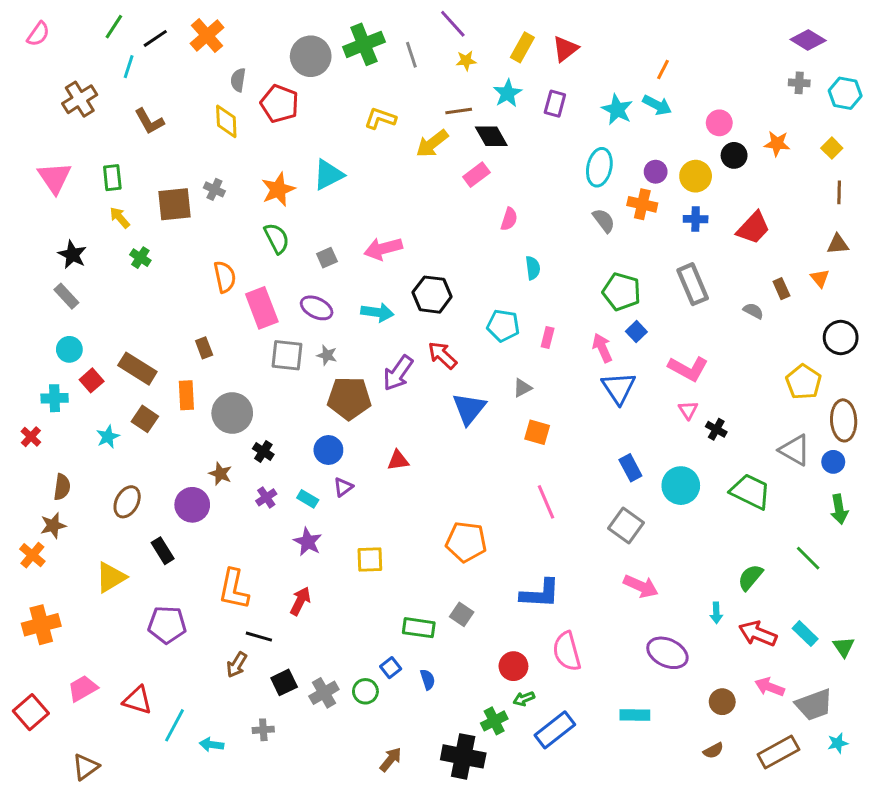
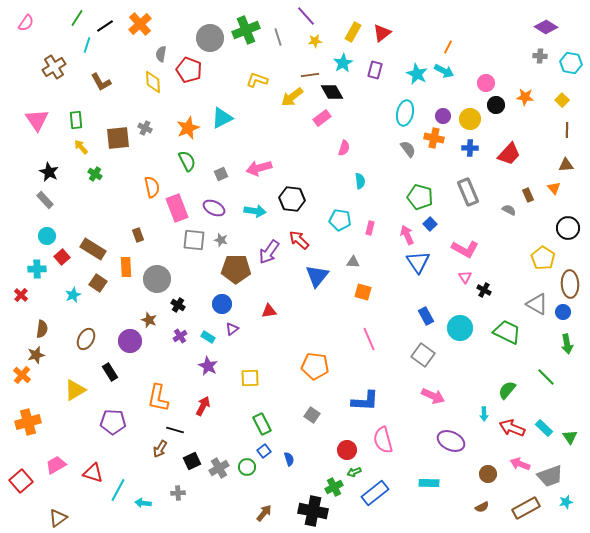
gray triangle: (522, 388) -> (353, 262), turned 32
green rectangle: (419, 628) -> (262, 424), moved, turned 55

